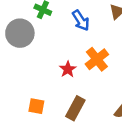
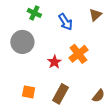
gray circle: (20, 33) -> (22, 42), moved

